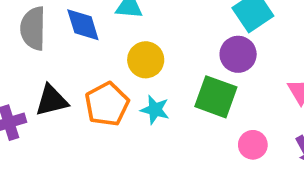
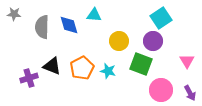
yellow circle: (146, 60) -> (119, 41), moved
black triangle: (51, 100) -> (52, 66), turned 36
pink circle: (253, 145) -> (161, 90), size x1.5

